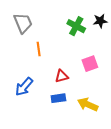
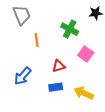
green cross: (76, 26) -> (70, 29), moved
pink square: (90, 64) -> (86, 54), turned -35

